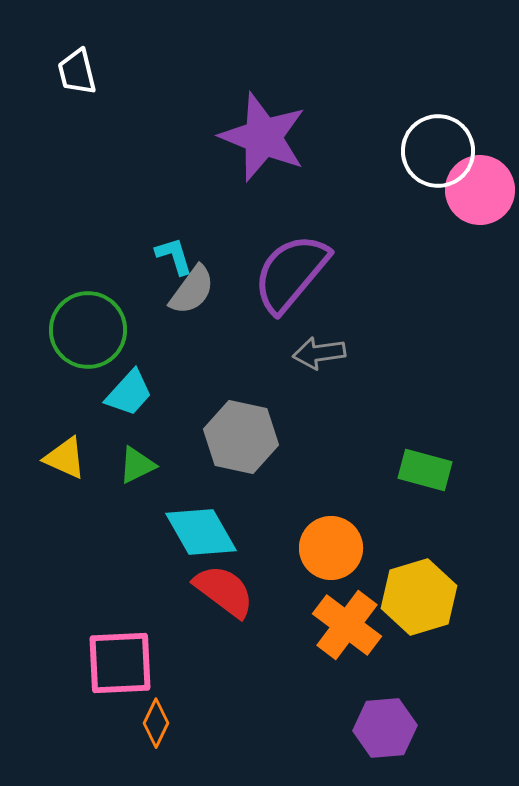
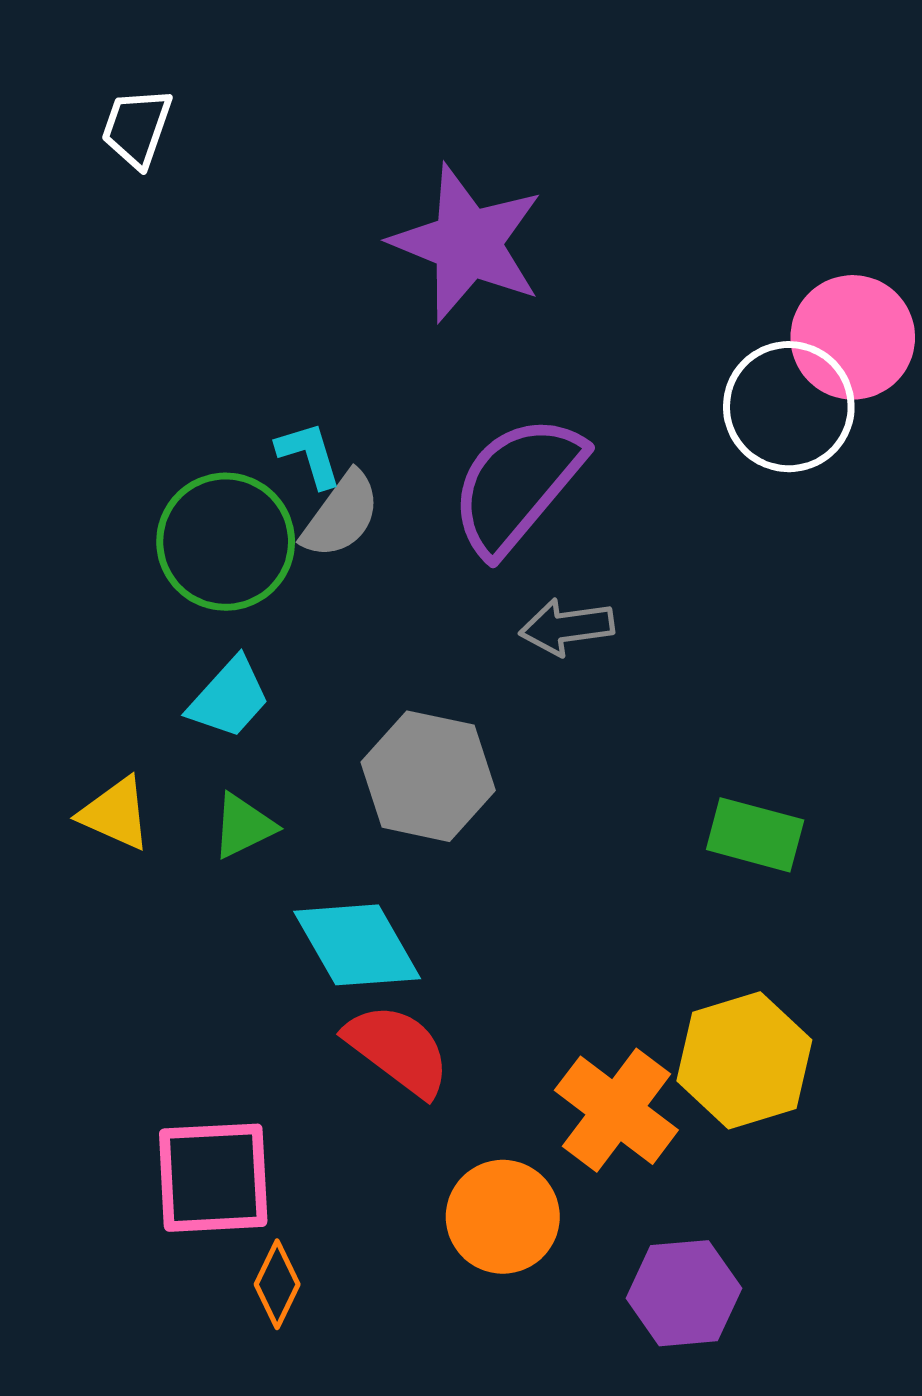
white trapezoid: (77, 72) -> (137, 128), turned 33
white circle: (438, 151) -> (789, 407), moved
green circle: (88, 330) -> (226, 542), moved
orange circle: (331, 548) -> (503, 1217), moved

